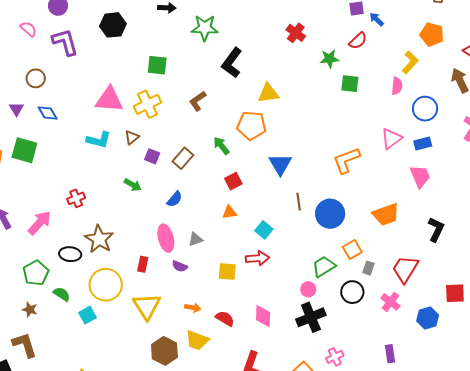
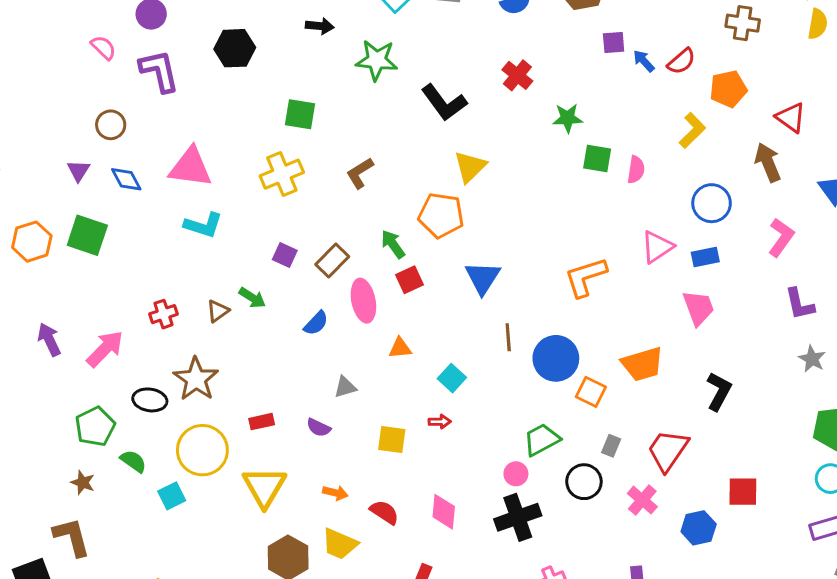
orange pentagon: (432, 34) -> (728, 89), turned -30
red semicircle: (358, 41) -> (681, 61), moved
black L-shape: (232, 63) -> (444, 102), moved, turned -76
pink semicircle: (397, 86) -> (636, 170), moved
yellow triangle: (268, 93) -> (470, 167), turned -40
pink triangle: (109, 100) -> (190, 167), moved
brown triangle: (132, 137) -> (218, 311), moved
red square: (233, 181) -> (409, 280), moved
pink ellipse: (166, 238) -> (363, 301), moved
orange square: (352, 250) -> (591, 392), moved, turned -36
red arrow: (257, 258) -> (440, 422), size x0.6
red rectangle: (143, 264) -> (262, 422), turned 63

